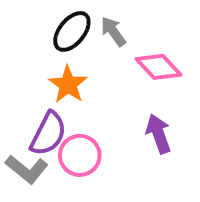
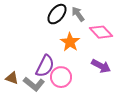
orange star: (68, 85) -> (70, 42), moved
purple arrow: (158, 134) -> (101, 66), turned 138

